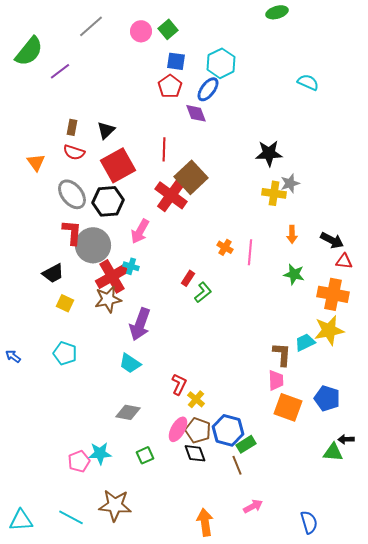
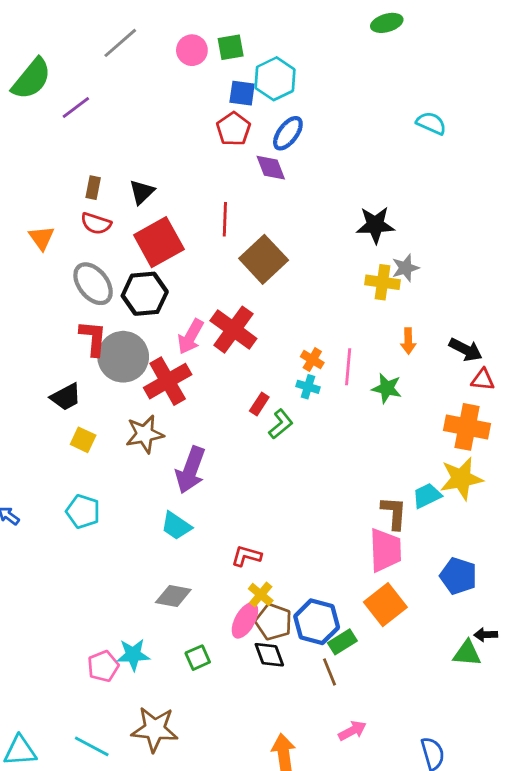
green square: (168, 29) -> (231, 47), turned 30
cyan hexagon: (221, 63) -> (275, 79), moved
red cross: (171, 195) -> (233, 330), moved
cyan cross: (131, 266) -> (308, 387), moved
green star: (294, 274) -> (387, 388), moved
red cross: (112, 276) -> (168, 381), moved
pink trapezoid: (276, 380) -> (385, 550), size x1.5
red L-shape: (179, 384) -> (246, 556), turned -100
yellow cross: (196, 399) -> (261, 595), moved
orange square: (288, 407) -> (385, 605), moved, turned 32

